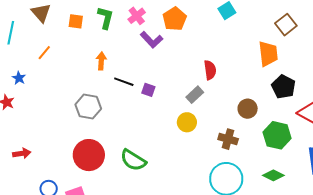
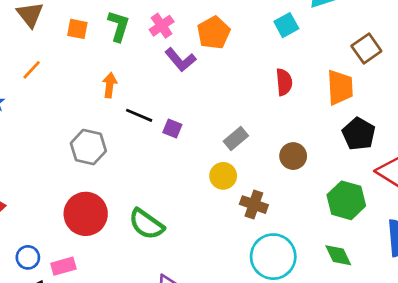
red semicircle: (210, 70) -> (284, 82), moved
brown circle: (248, 109) -> (293, 156), moved
brown cross: (228, 139) -> (254, 205), moved
green diamond: (273, 175) -> (338, 255), turned 35

